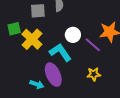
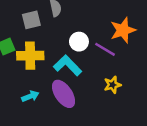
yellow cross: (32, 39) -> (30, 56), turned -35
cyan arrow: (37, 84) -> (30, 96), moved, turned -32

